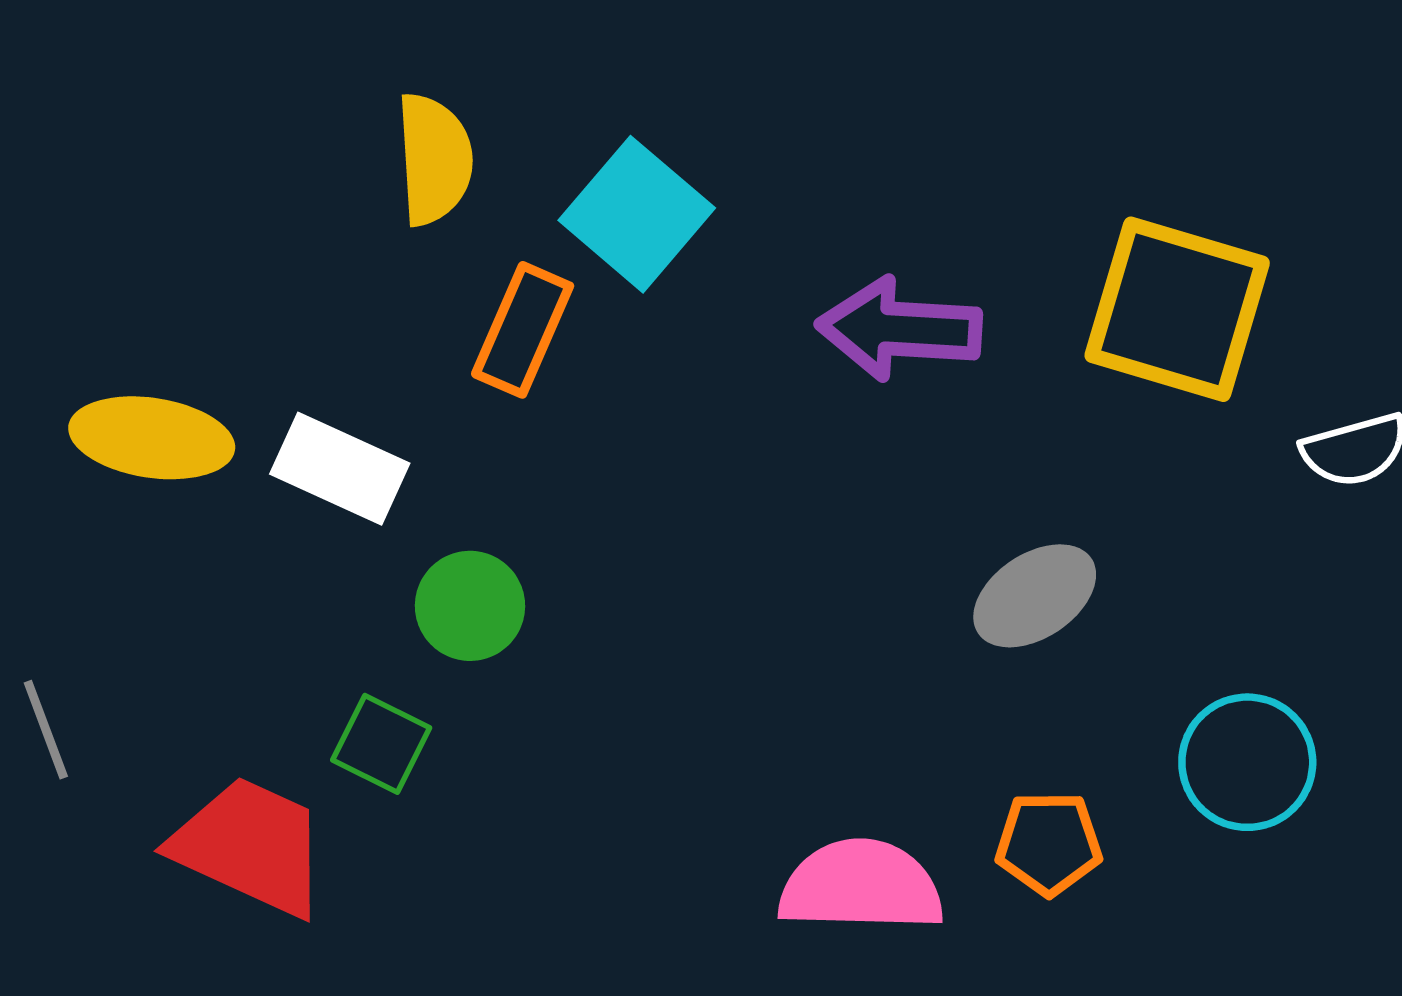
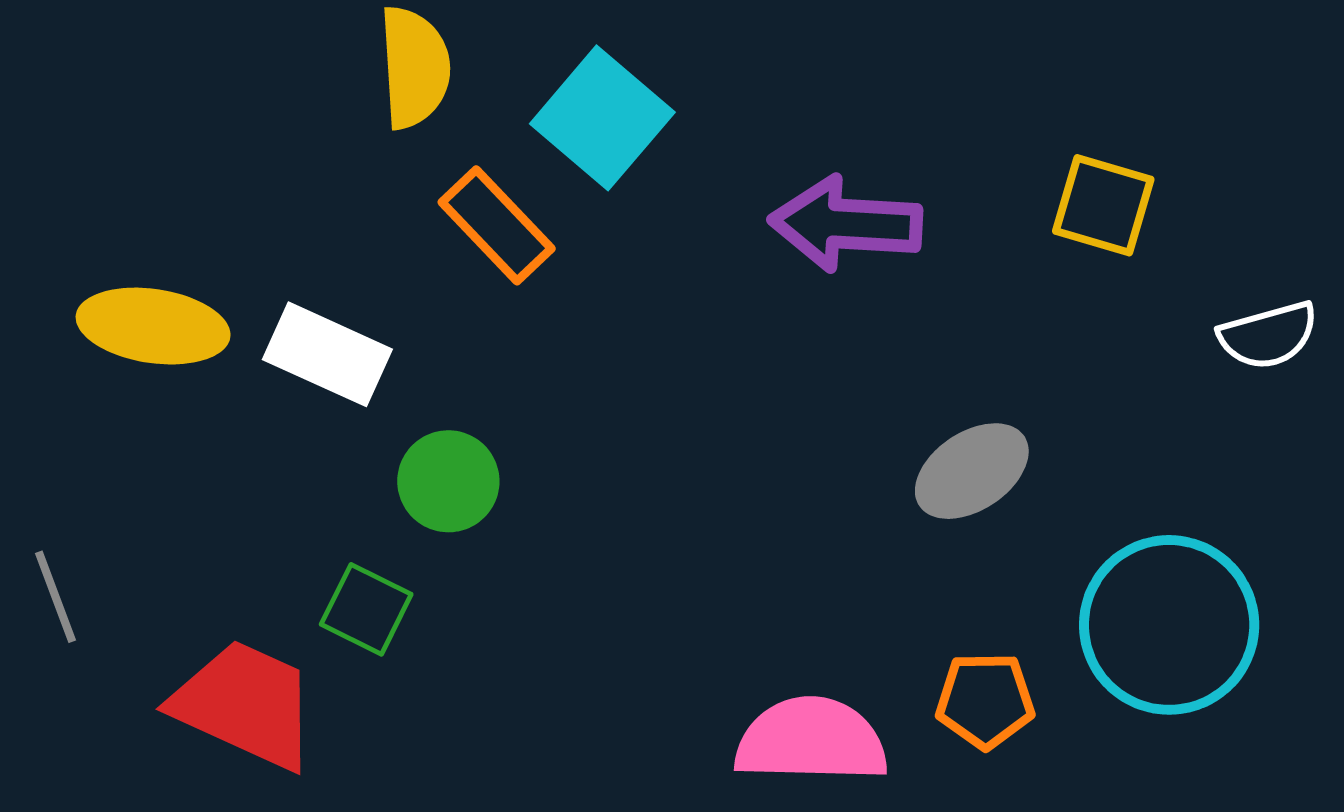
yellow square: (1177, 309) -> (1103, 205), size x0.6
orange rectangle: (523, 330) -> (497, 225), turned -67
cyan circle: (1247, 762) -> (1169, 625), size x1.4

